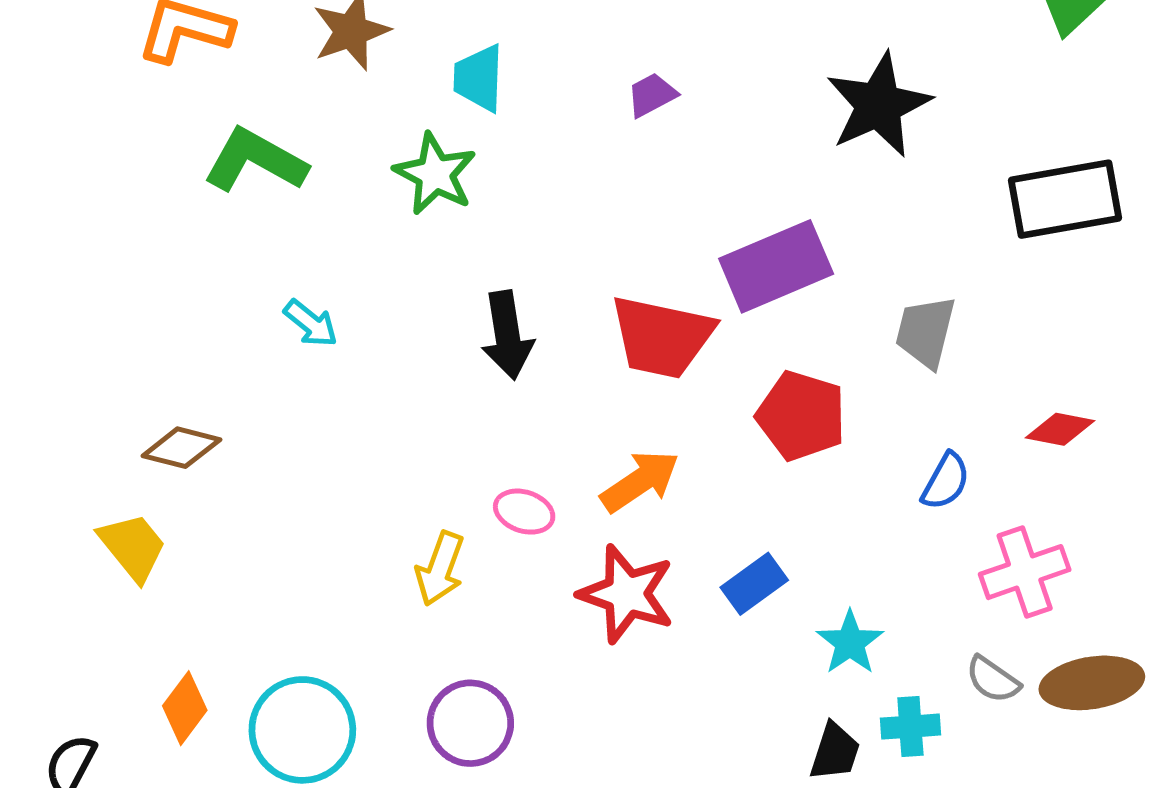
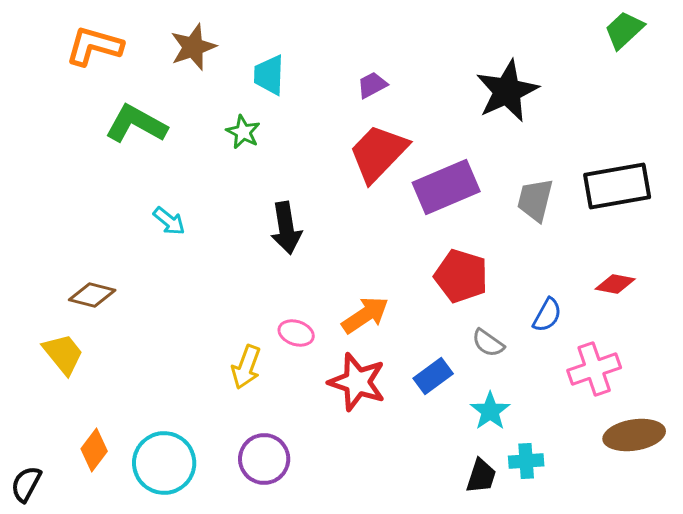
green star: (435, 174) -> (243, 132), size x0.7
black rectangle: (1065, 199) -> (617, 186), moved
gray trapezoid: (926, 332) -> (535, 200), moved
red trapezoid: (662, 337) -> (378, 153), moved, turned 122
gray semicircle: (993, 680) -> (488, 343), moved

